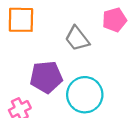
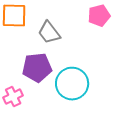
gray trapezoid: (77, 39) -> (49, 33), moved

